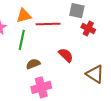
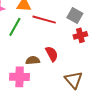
red cross: (88, 28) -> (80, 35), turned 32
brown semicircle: (33, 64) -> (33, 60), moved

